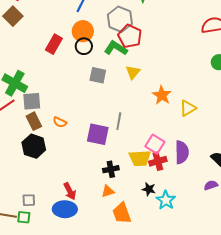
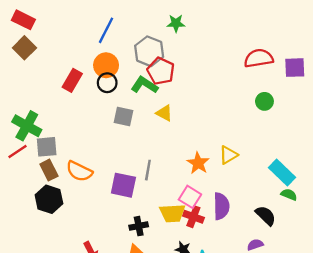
yellow triangle: (133, 72) -> (164, 113), turned -42
orange star: (162, 95) -> (198, 163), moved
orange semicircle: (60, 122) -> (79, 171), size x1.6
red cross: (158, 161) -> (193, 217), turned 36

